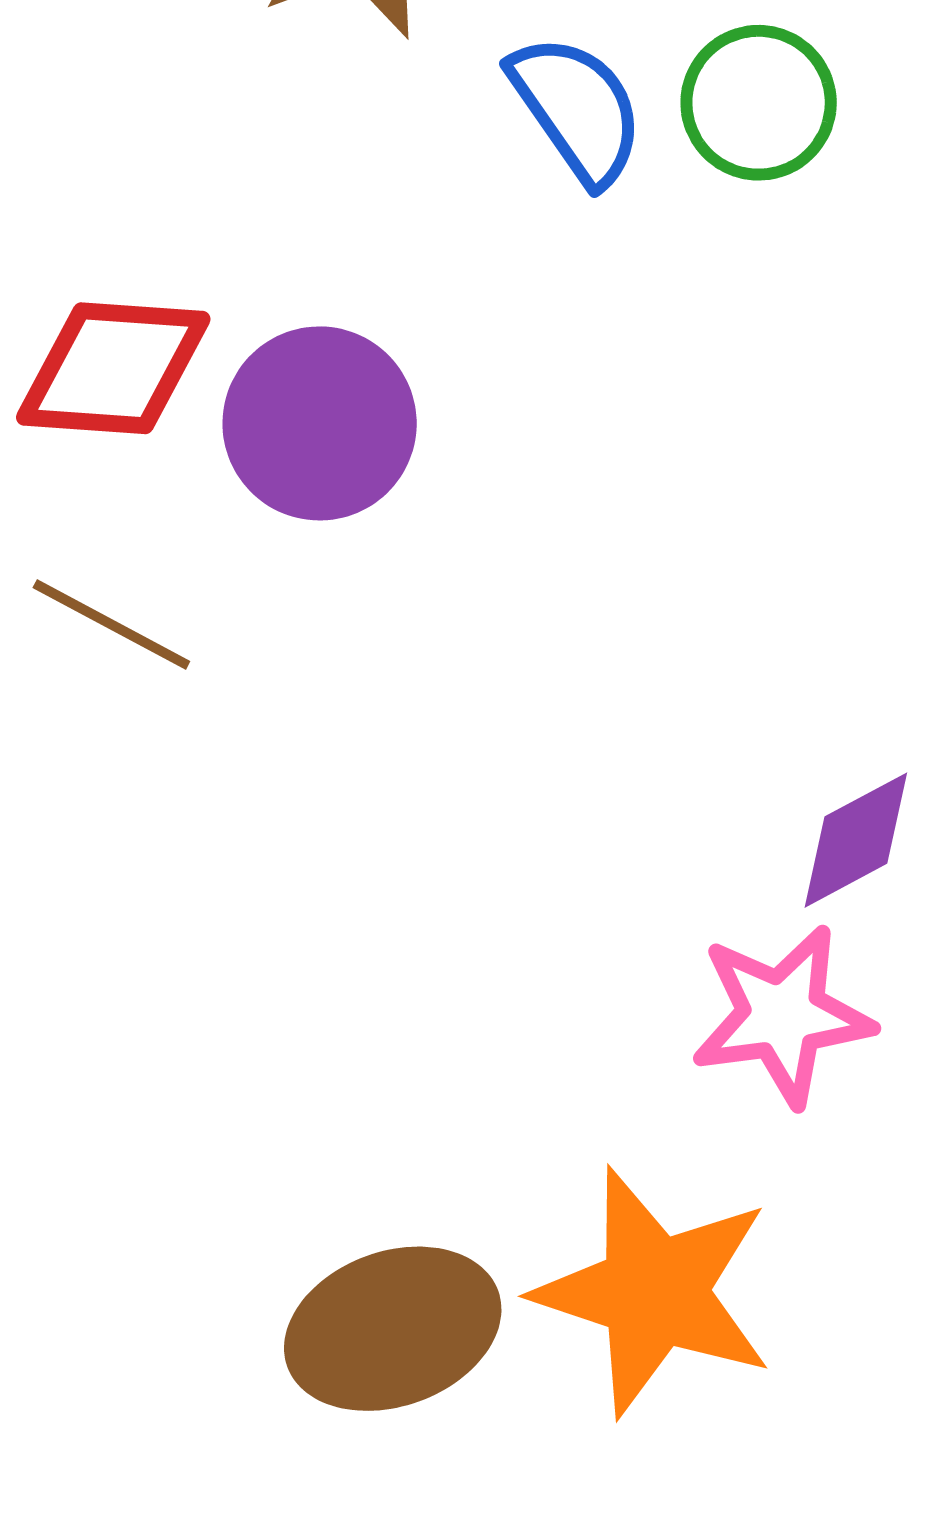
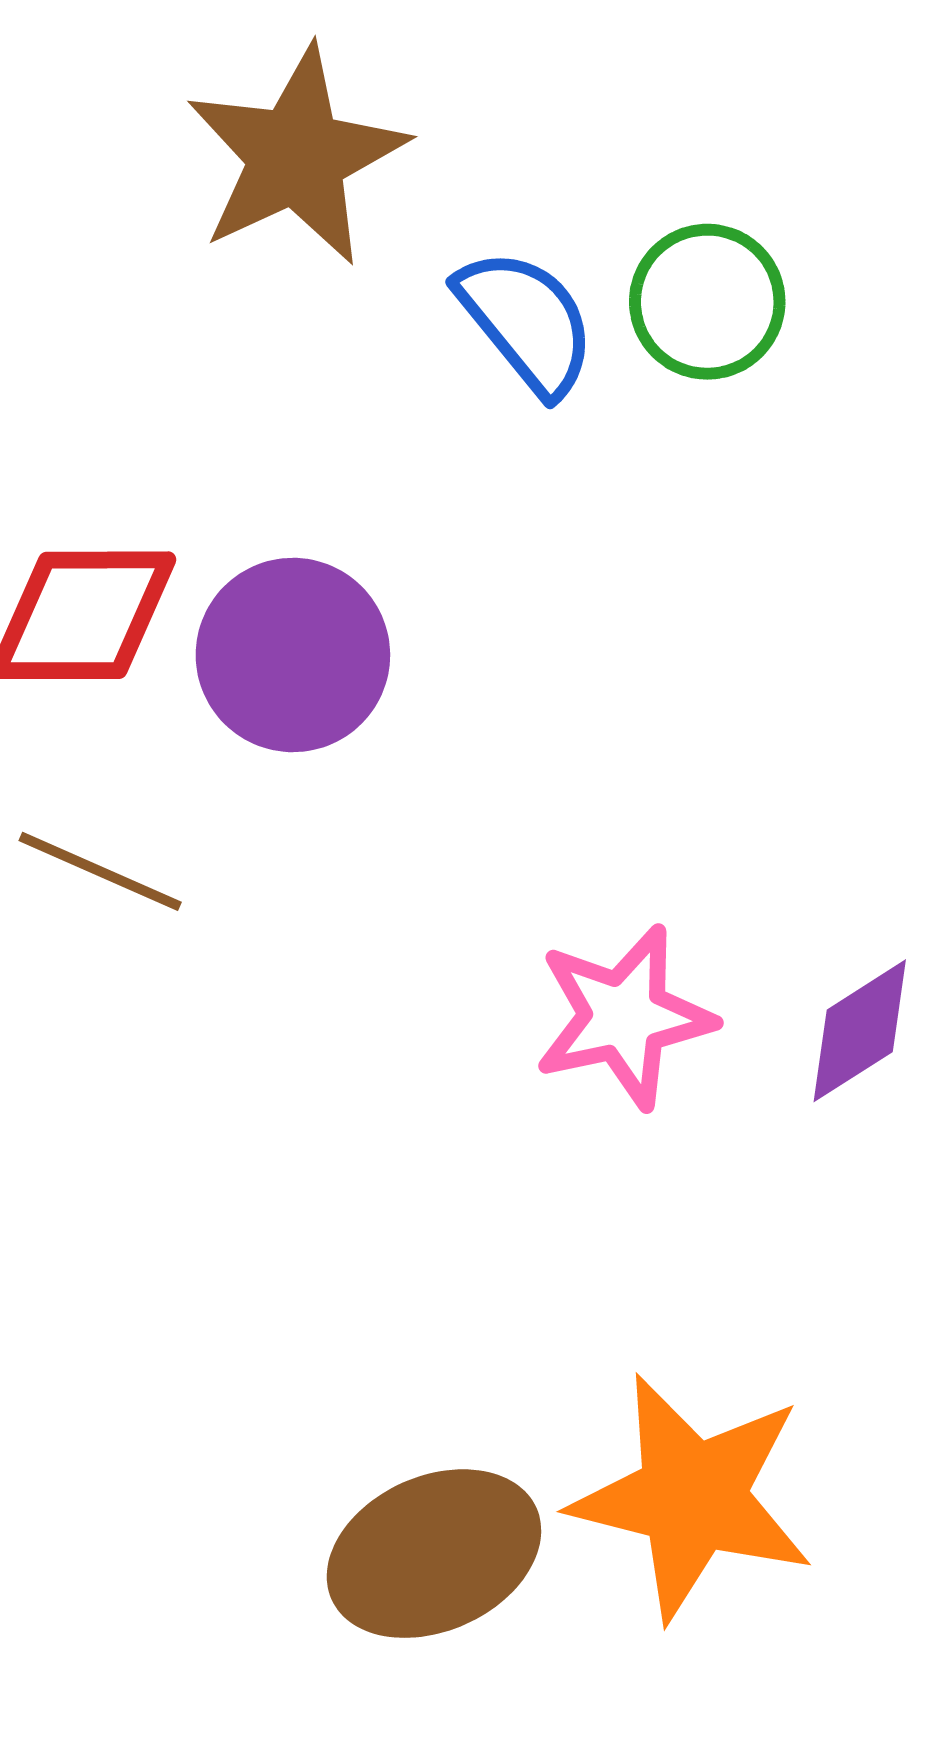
pink star: (782, 1015) -> (624, 1017), moved

